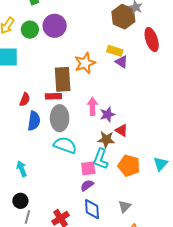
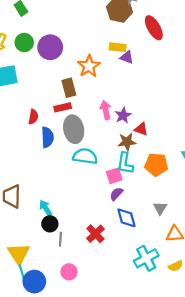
purple circle: (55, 26) -> (50, 47), moved
brown rectangle: (63, 79) -> (69, 88), size x0.7
cyan arrow: (22, 169) -> (46, 208), moved

